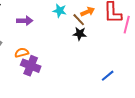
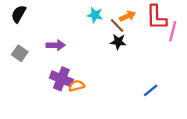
purple arrow: (25, 21) -> (56, 45), moved
orange semicircle: (22, 53) -> (76, 86), moved

